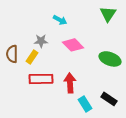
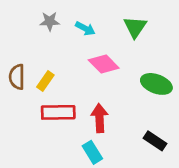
green triangle: (108, 14) -> (135, 27), moved
gray star: (41, 41) -> (50, 21), moved
cyan rectangle: (85, 104) -> (92, 152), moved

